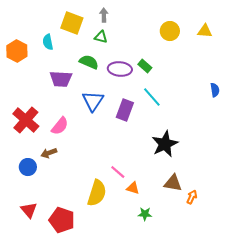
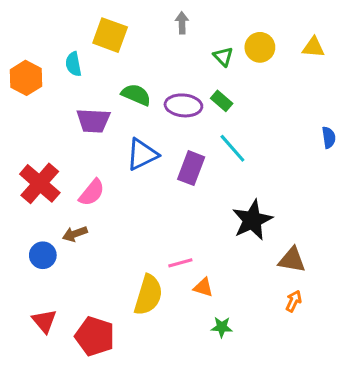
gray arrow: (104, 15) -> (182, 23), moved
green triangle: (101, 37) -> (223, 56), moved, turned 32
blue triangle: (93, 101) -> (142, 154), turned 30
pink line: (118, 172) -> (180, 263), turned -56
brown triangle: (173, 183) -> (292, 260), moved

